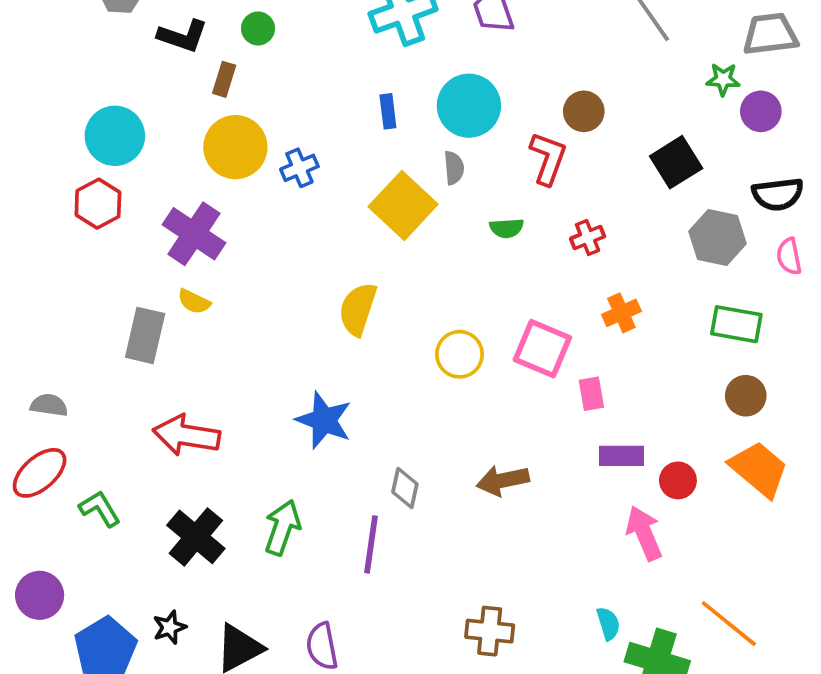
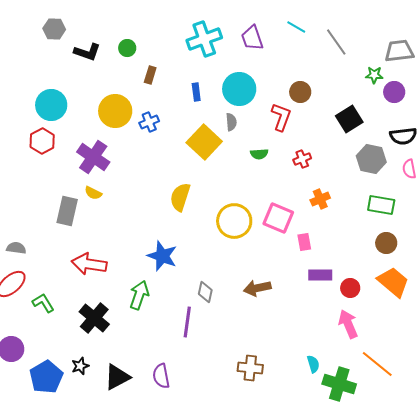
brown rectangle: (224, 79) -> (150, 75), moved
yellow circle: (460, 354) -> (234, 221), size x1.4
green arrow: (282, 528) -> (139, 295), moved
pink arrow: (644, 533) -> (348, 324), moved

